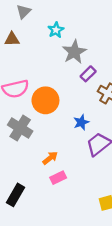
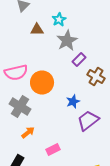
cyan star: (56, 30) -> (59, 20), moved
brown triangle: (12, 39) -> (37, 30), moved
orange arrow: (50, 158) -> (28, 132), moved

